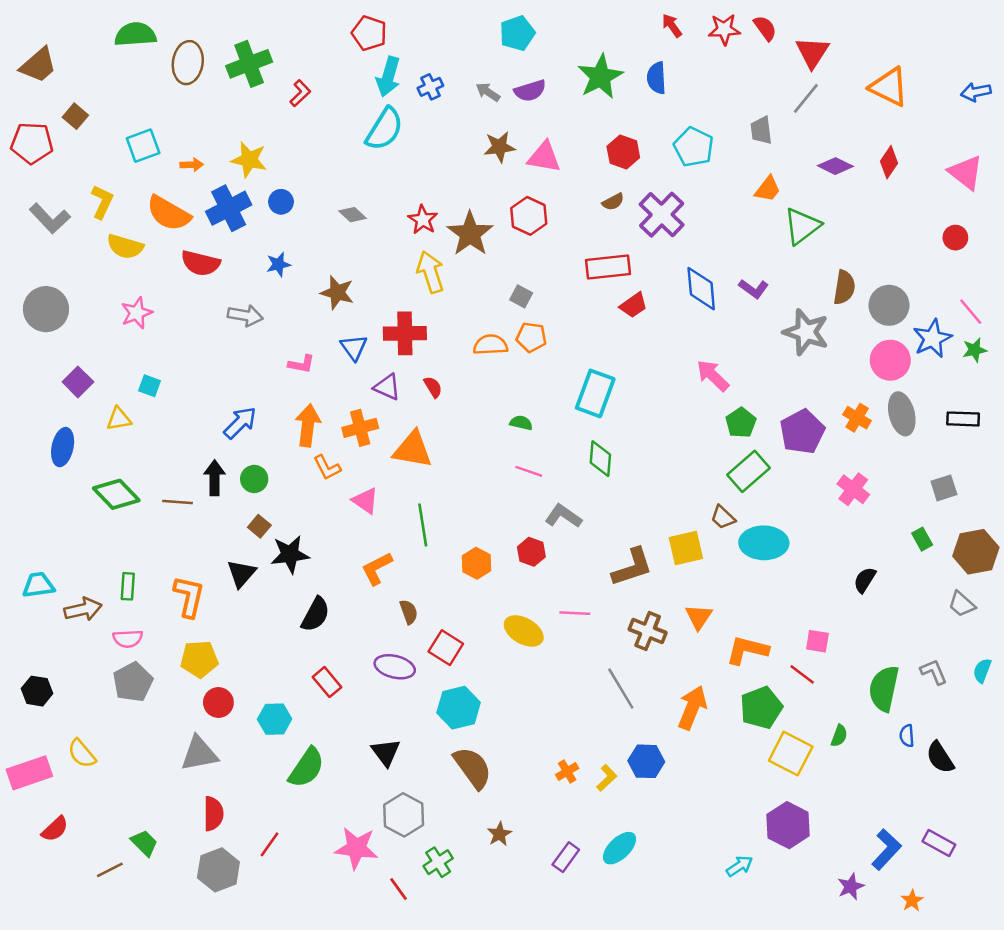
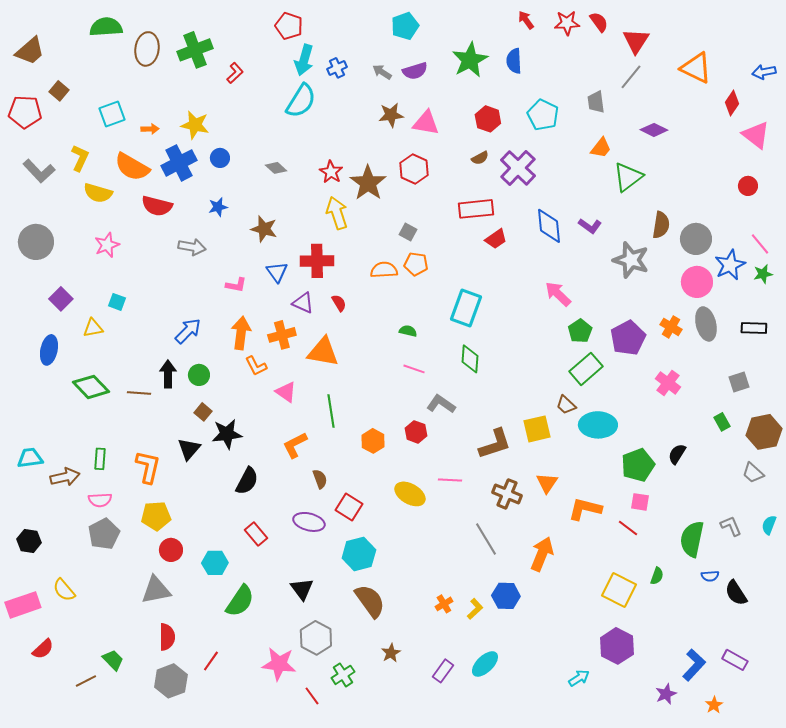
red diamond: (889, 162) -> (732, 103), moved
green pentagon: (761, 708) -> (638, 465), moved
blue semicircle: (907, 736) -> (710, 576), turned -90

